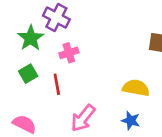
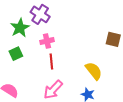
red line: (57, 84) -> (51, 61), moved
yellow semicircle: (136, 88) -> (94, 71), turned 36

